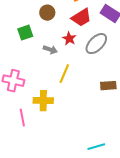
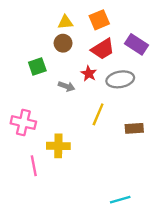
gray ellipse: (96, 44) -> (120, 79), turned 35
yellow line: (64, 74) -> (98, 114), moved

